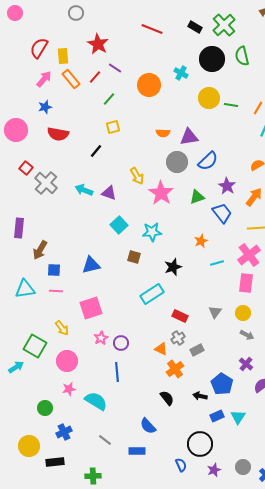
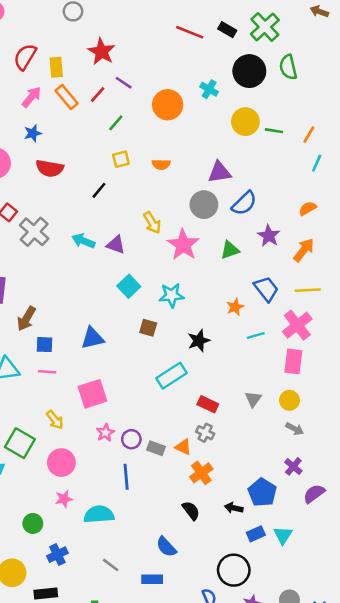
red line: (152, 29) -> (190, 32), moved
orange semicircle: (163, 133) -> (161, 164), moved
blue trapezoid: (222, 213) -> (266, 289), moved
gray cross: (178, 338) -> (205, 433), turned -32
gray rectangle: (197, 350) -> (156, 448), moved, turned 48
cyan semicircle: (96, 401) -> (99, 514), turned -35

